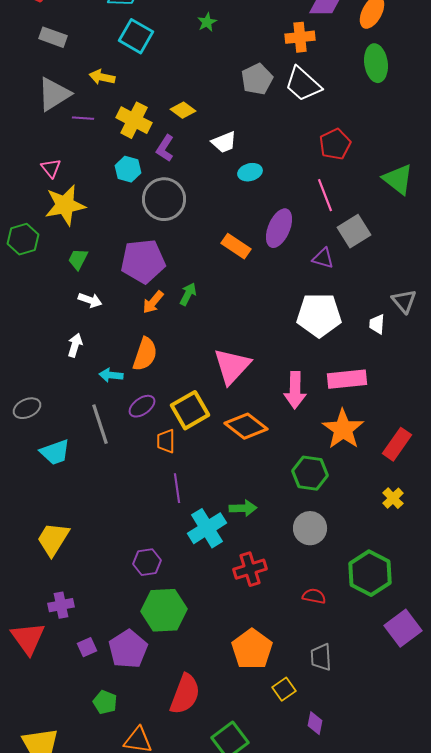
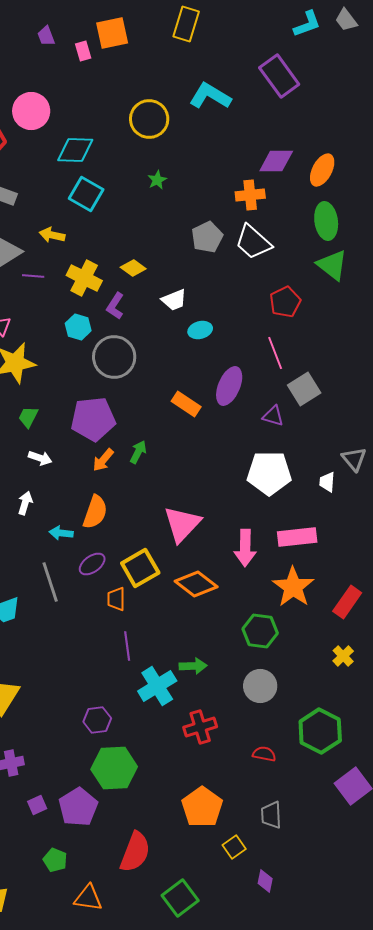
green triangle: (398, 179) -> (332, 265), moved

